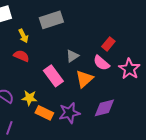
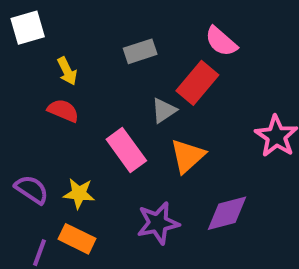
gray rectangle: (51, 20) -> (140, 51), moved, size x0.7
red rectangle: (108, 44) -> (197, 83), moved, size x1.5
pink semicircle: (101, 63) -> (221, 41), moved
orange rectangle: (44, 113) -> (77, 239), moved

